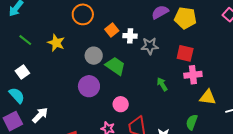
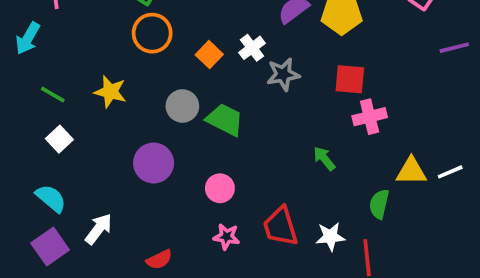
white cross: (130, 36) -> (252, 48), moved, turned -32
white square: (22, 72) -> (59, 139), moved
green arrow: (162, 84) -> (324, 159), moved
purple circle: (89, 86) -> (154, 163), moved
yellow triangle: (208, 97) -> (411, 171), moved
pink circle: (121, 104) -> (220, 188), moved

